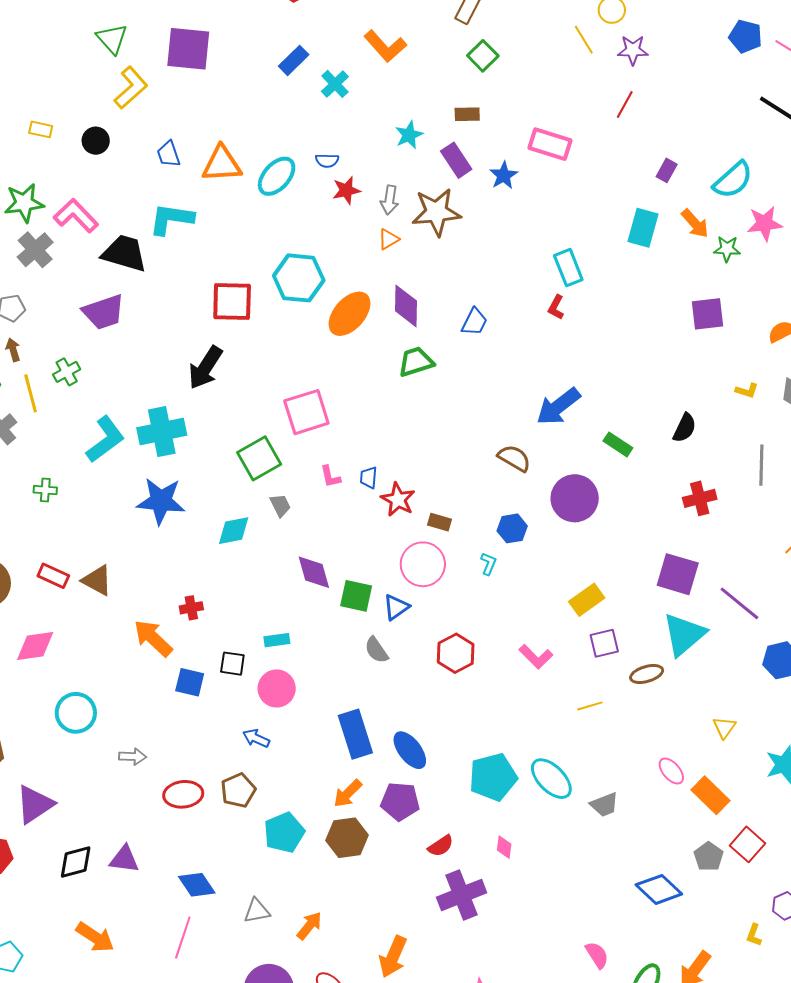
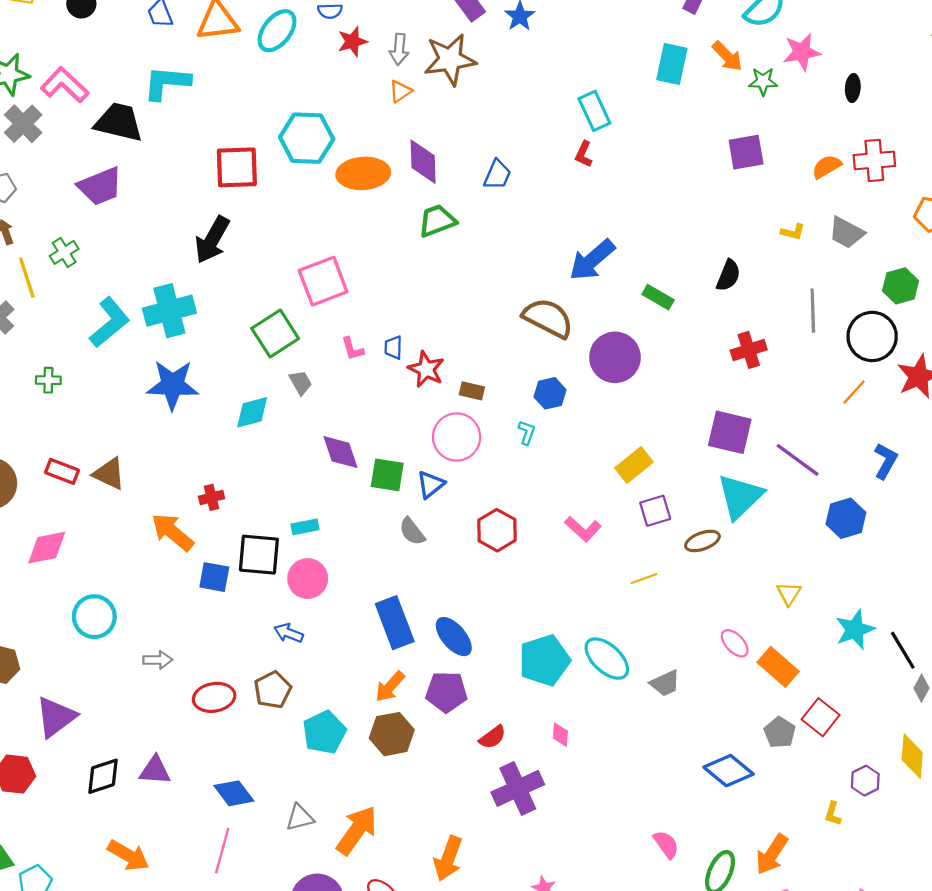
orange ellipse: (350, 314) -> (363, 173), turned 48
brown semicircle: (514, 458) -> (548, 318), size x1.4
black square: (232, 664) -> (259, 555), size x1.6
orange arrow: (309, 926) -> (357, 830), size x1.6

